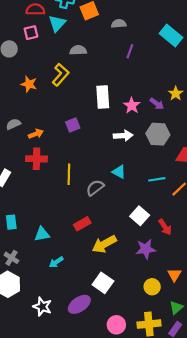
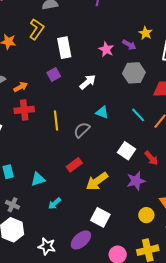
white rectangle: (103, 97) -> (64, 48), moved
white arrow: (123, 136) -> (88, 82), moved, turned -30
cyan line: (157, 179) -> (138, 115), turned 63

